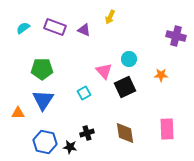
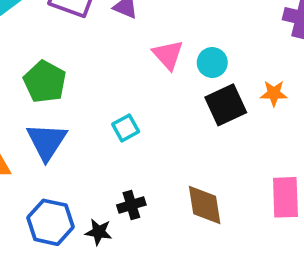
green pentagon: (42, 69) -> (45, 82), turned 30
pink triangle: (104, 71) -> (168, 55), moved
black square: (125, 87) -> (226, 105), moved

